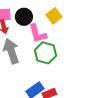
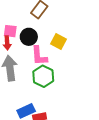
yellow square: (54, 16) -> (58, 41), turned -35

